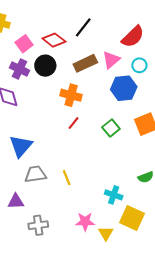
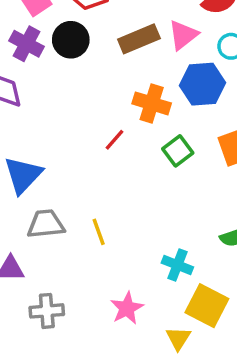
orange cross: (71, 95) -> (152, 103), moved
pink star: (85, 222) -> (127, 308), turned -30
yellow triangle: (106, 233) -> (178, 338), moved

